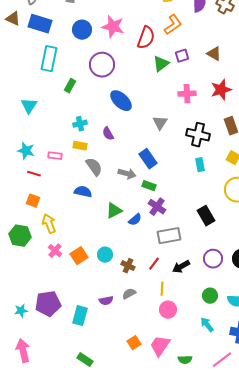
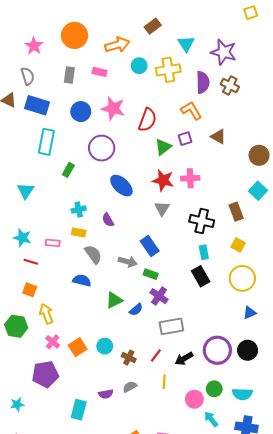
orange L-shape: (173, 25) -> (191, 110), moved, turned -85
red star: (221, 90) -> (163, 180), moved, turned 30
black rectangle: (206, 216) -> (201, 276), moved
purple circle: (213, 259) -> (217, 350), size x1.4
purple pentagon: (48, 304) -> (45, 374), moved
pink circle: (168, 310) -> (194, 399), moved

